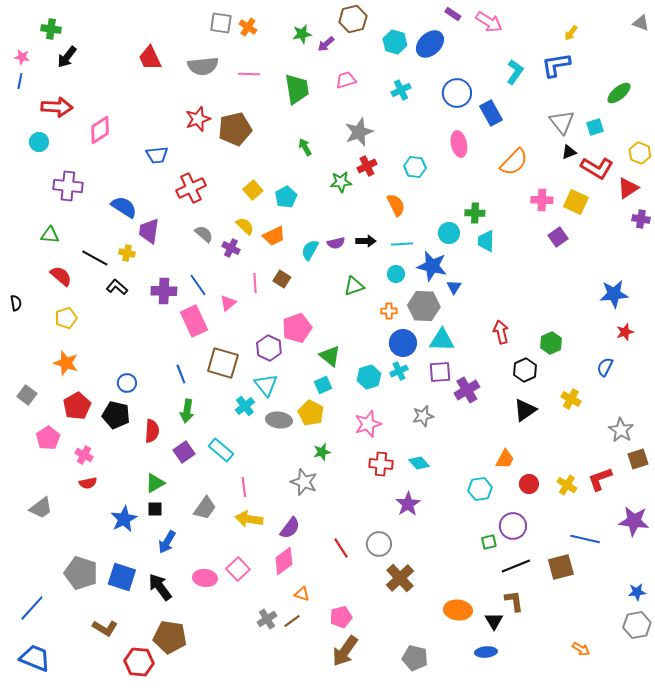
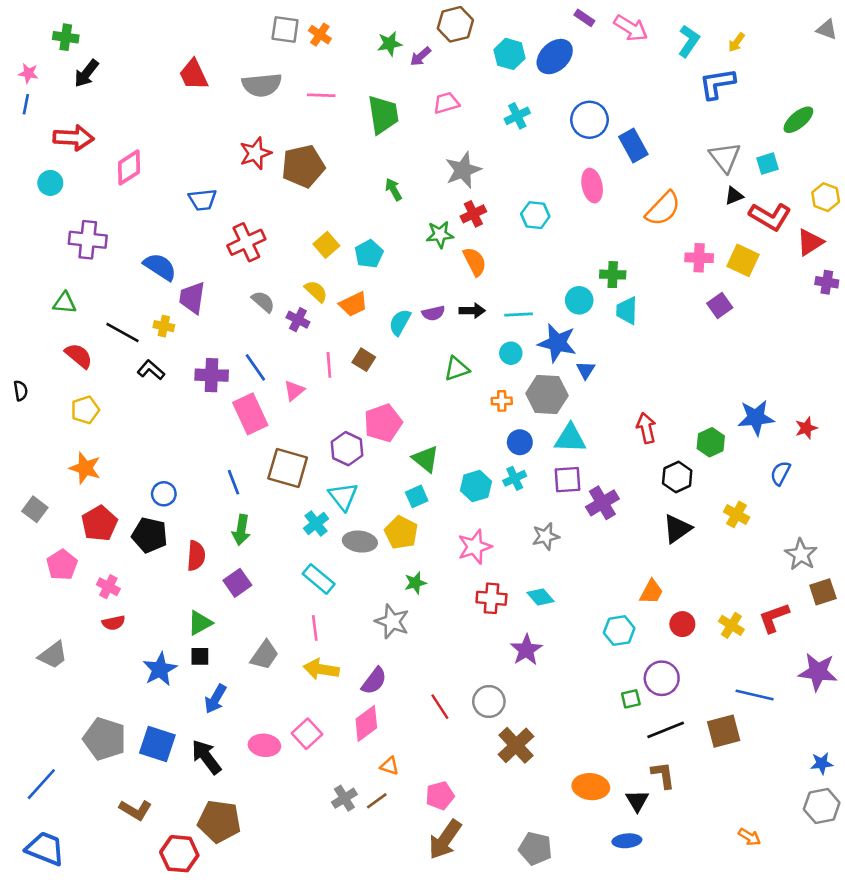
cyan L-shape: (515, 72) -> (689, 41), moved
orange semicircle: (396, 205) -> (475, 262), moved
blue star: (614, 294) -> (756, 418), moved
blue circle: (403, 343) -> (520, 442), size x0.7
cyan rectangle: (221, 450) -> (319, 579), moved

